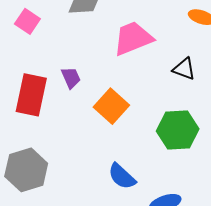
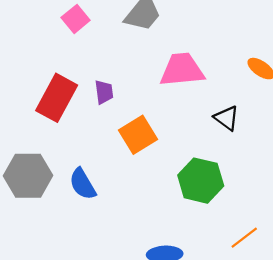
blue semicircle: (122, 176) -> (83, 184), moved

